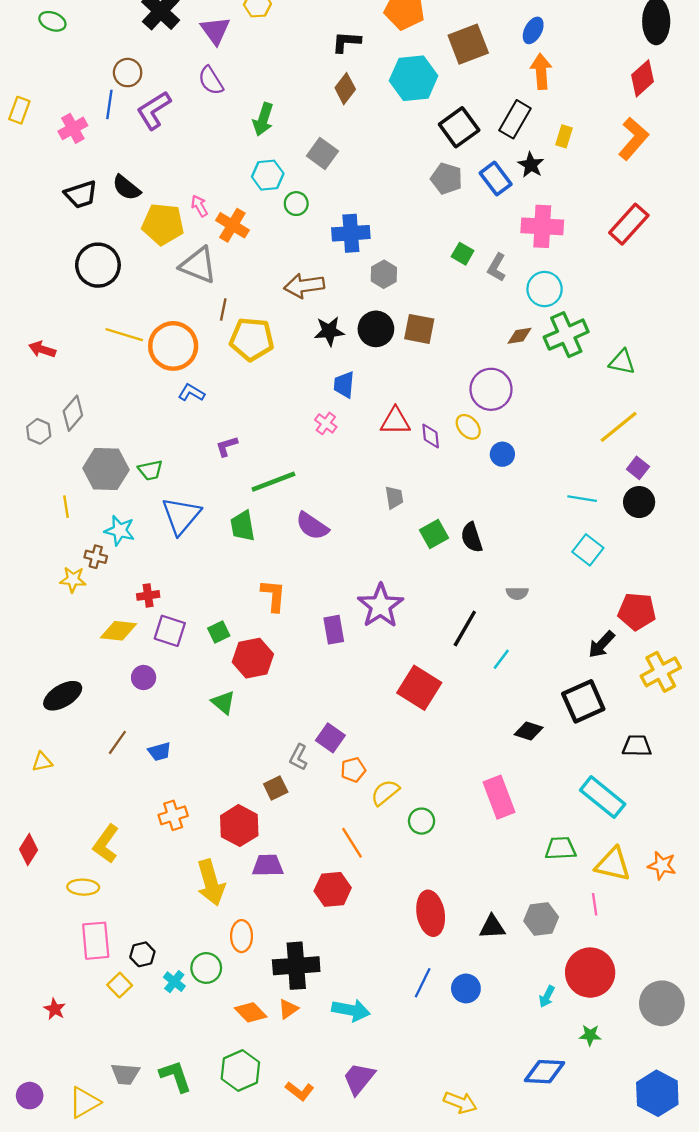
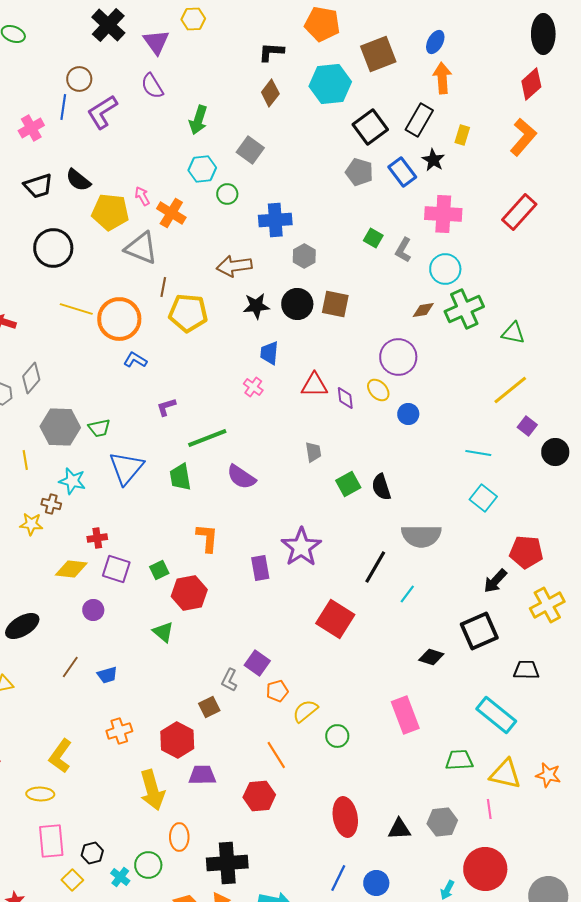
black circle: (639, 502) -> (555, 452), moved
gray semicircle: (517, 593) -> (421, 536), size x2.0

